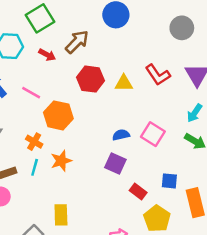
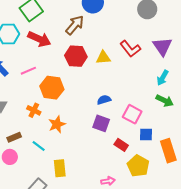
brown arrow: (77, 42) -> (75, 25), moved
red arrow: (47, 55) -> (39, 39), size x1.6
pink line: (31, 93) -> (28, 71), turned -49
pink square: (153, 134) -> (132, 114), moved
cyan line: (35, 167) -> (39, 146), moved, turned -64

